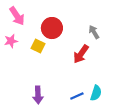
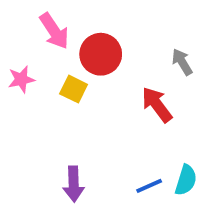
pink arrow: (17, 16) -> (54, 31), moved
red arrow: (81, 54) -> (157, 105), turned 108

